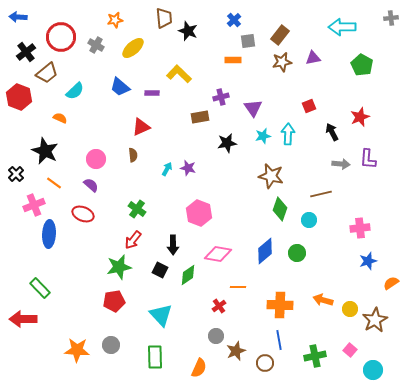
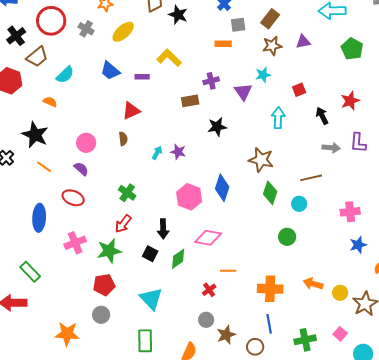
cyan star: (263, 136) -> (263, 75), moved
pink cross: (34, 205) -> (75, 243), moved
blue diamond: (265, 251) -> (222, 188), moved, turned -32
gray circle: (111, 345) -> (101, 315), moved

